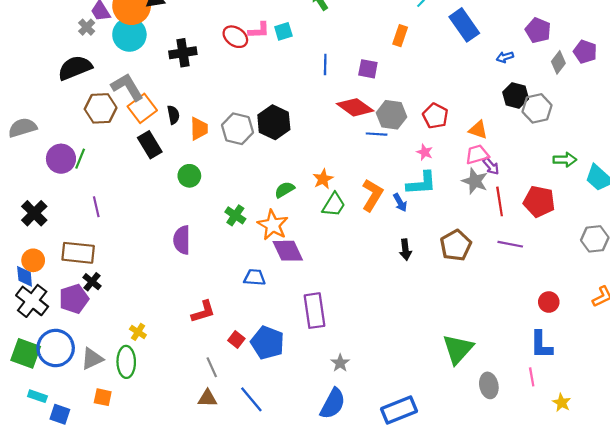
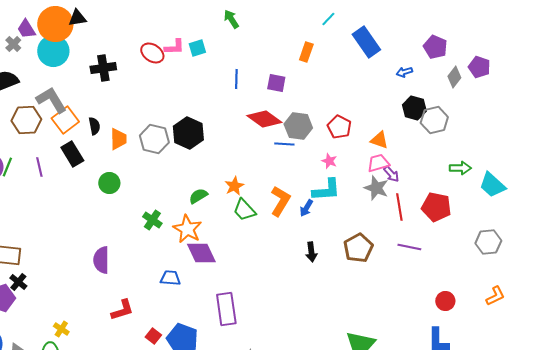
blue arrow: (400, 203) -> (306, 208), turned 60
green trapezoid: (334, 205) -> (244, 210), turned 105
purple line: (96, 207) -> (39, 167), moved
purple semicircle: (182, 240) -> (101, 260), moved

